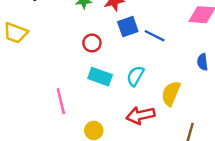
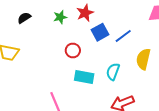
blue line: (155, 36) -> (123, 36), turned -54
yellow semicircle: (171, 93) -> (143, 59), moved

